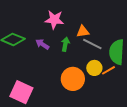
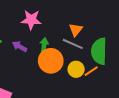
orange triangle: (83, 31) -> (76, 30), moved, turned -40
orange circle: (73, 79) -> (51, 61), moved

